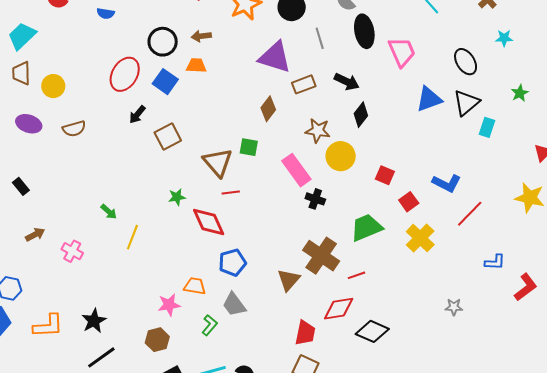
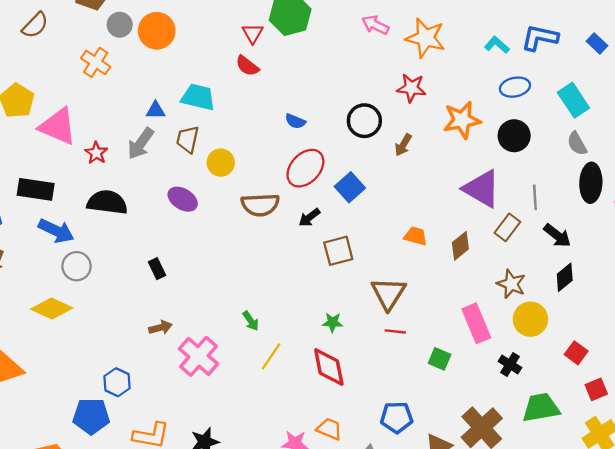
blue semicircle: (106, 13) -> (295, 121), moved
cyan trapezoid: (22, 36) -> (198, 97), turned 44
brown arrow: (201, 36) -> (403, 145), turned -66
gray line: (320, 38) -> (535, 197), moved
black circle: (163, 42) -> (364, 121), moved
orange trapezoid: (196, 66) -> (416, 236), moved
brown rectangle: (304, 84) -> (507, 227), turned -45
brown semicircle: (74, 129) -> (260, 205), moved, size x1.4
green square: (249, 147) -> (440, 359), moved
black cross: (315, 199) -> (510, 365), moved
red diamond: (209, 222) -> (329, 367), moved
pink cross: (72, 251) -> (199, 356), size x1.6
blue pentagon: (232, 263) -> (397, 417), moved

